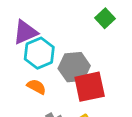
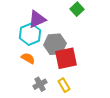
purple triangle: (25, 32) -> (37, 19), moved

